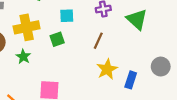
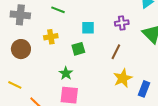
yellow cross: (27, 27) -> (51, 37), size x0.6
green star: (23, 57) -> (66, 73), moved

